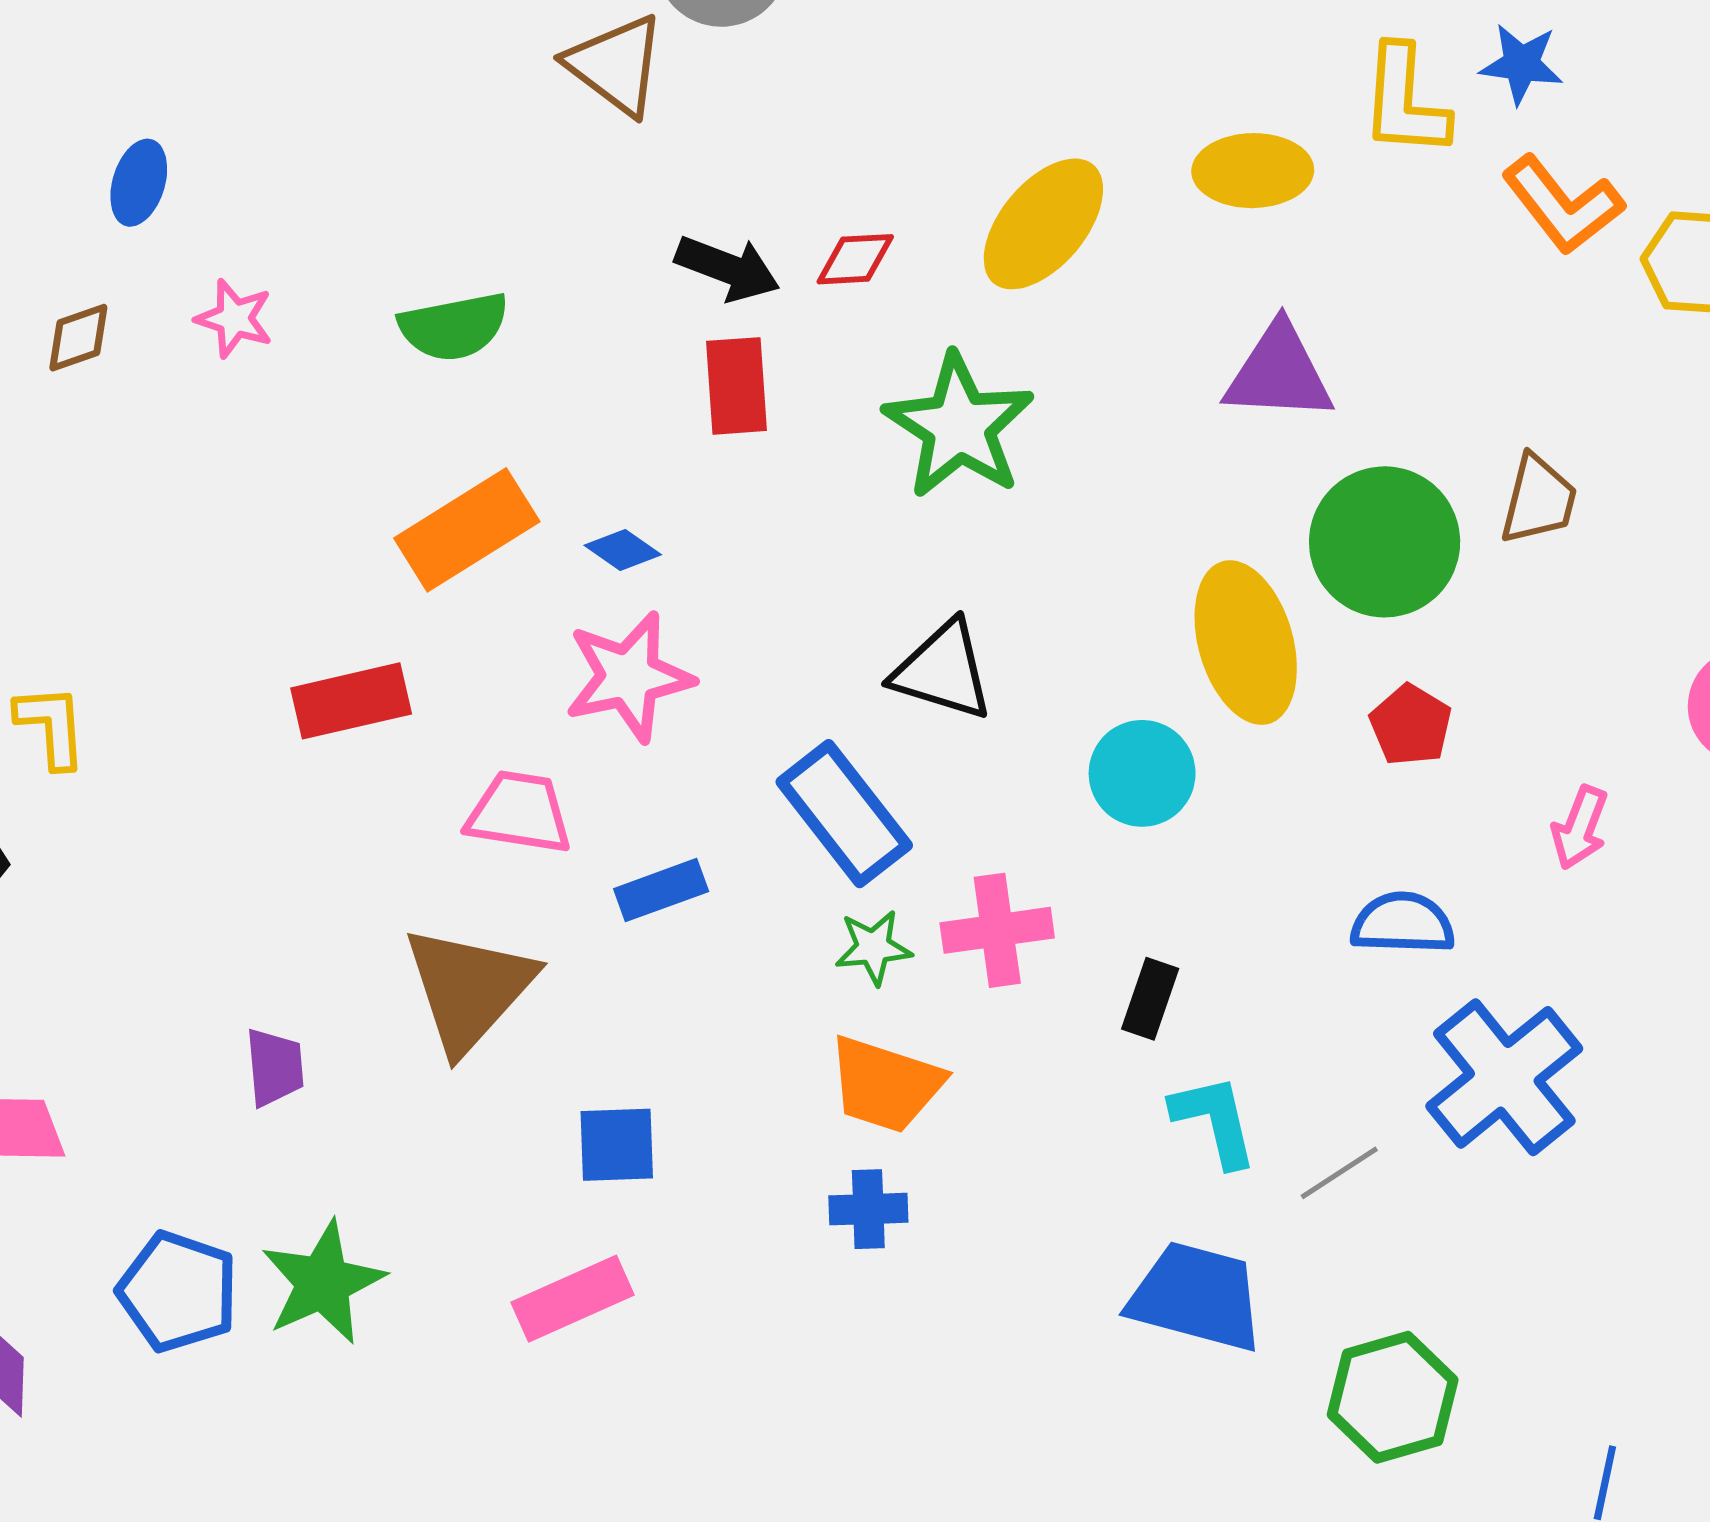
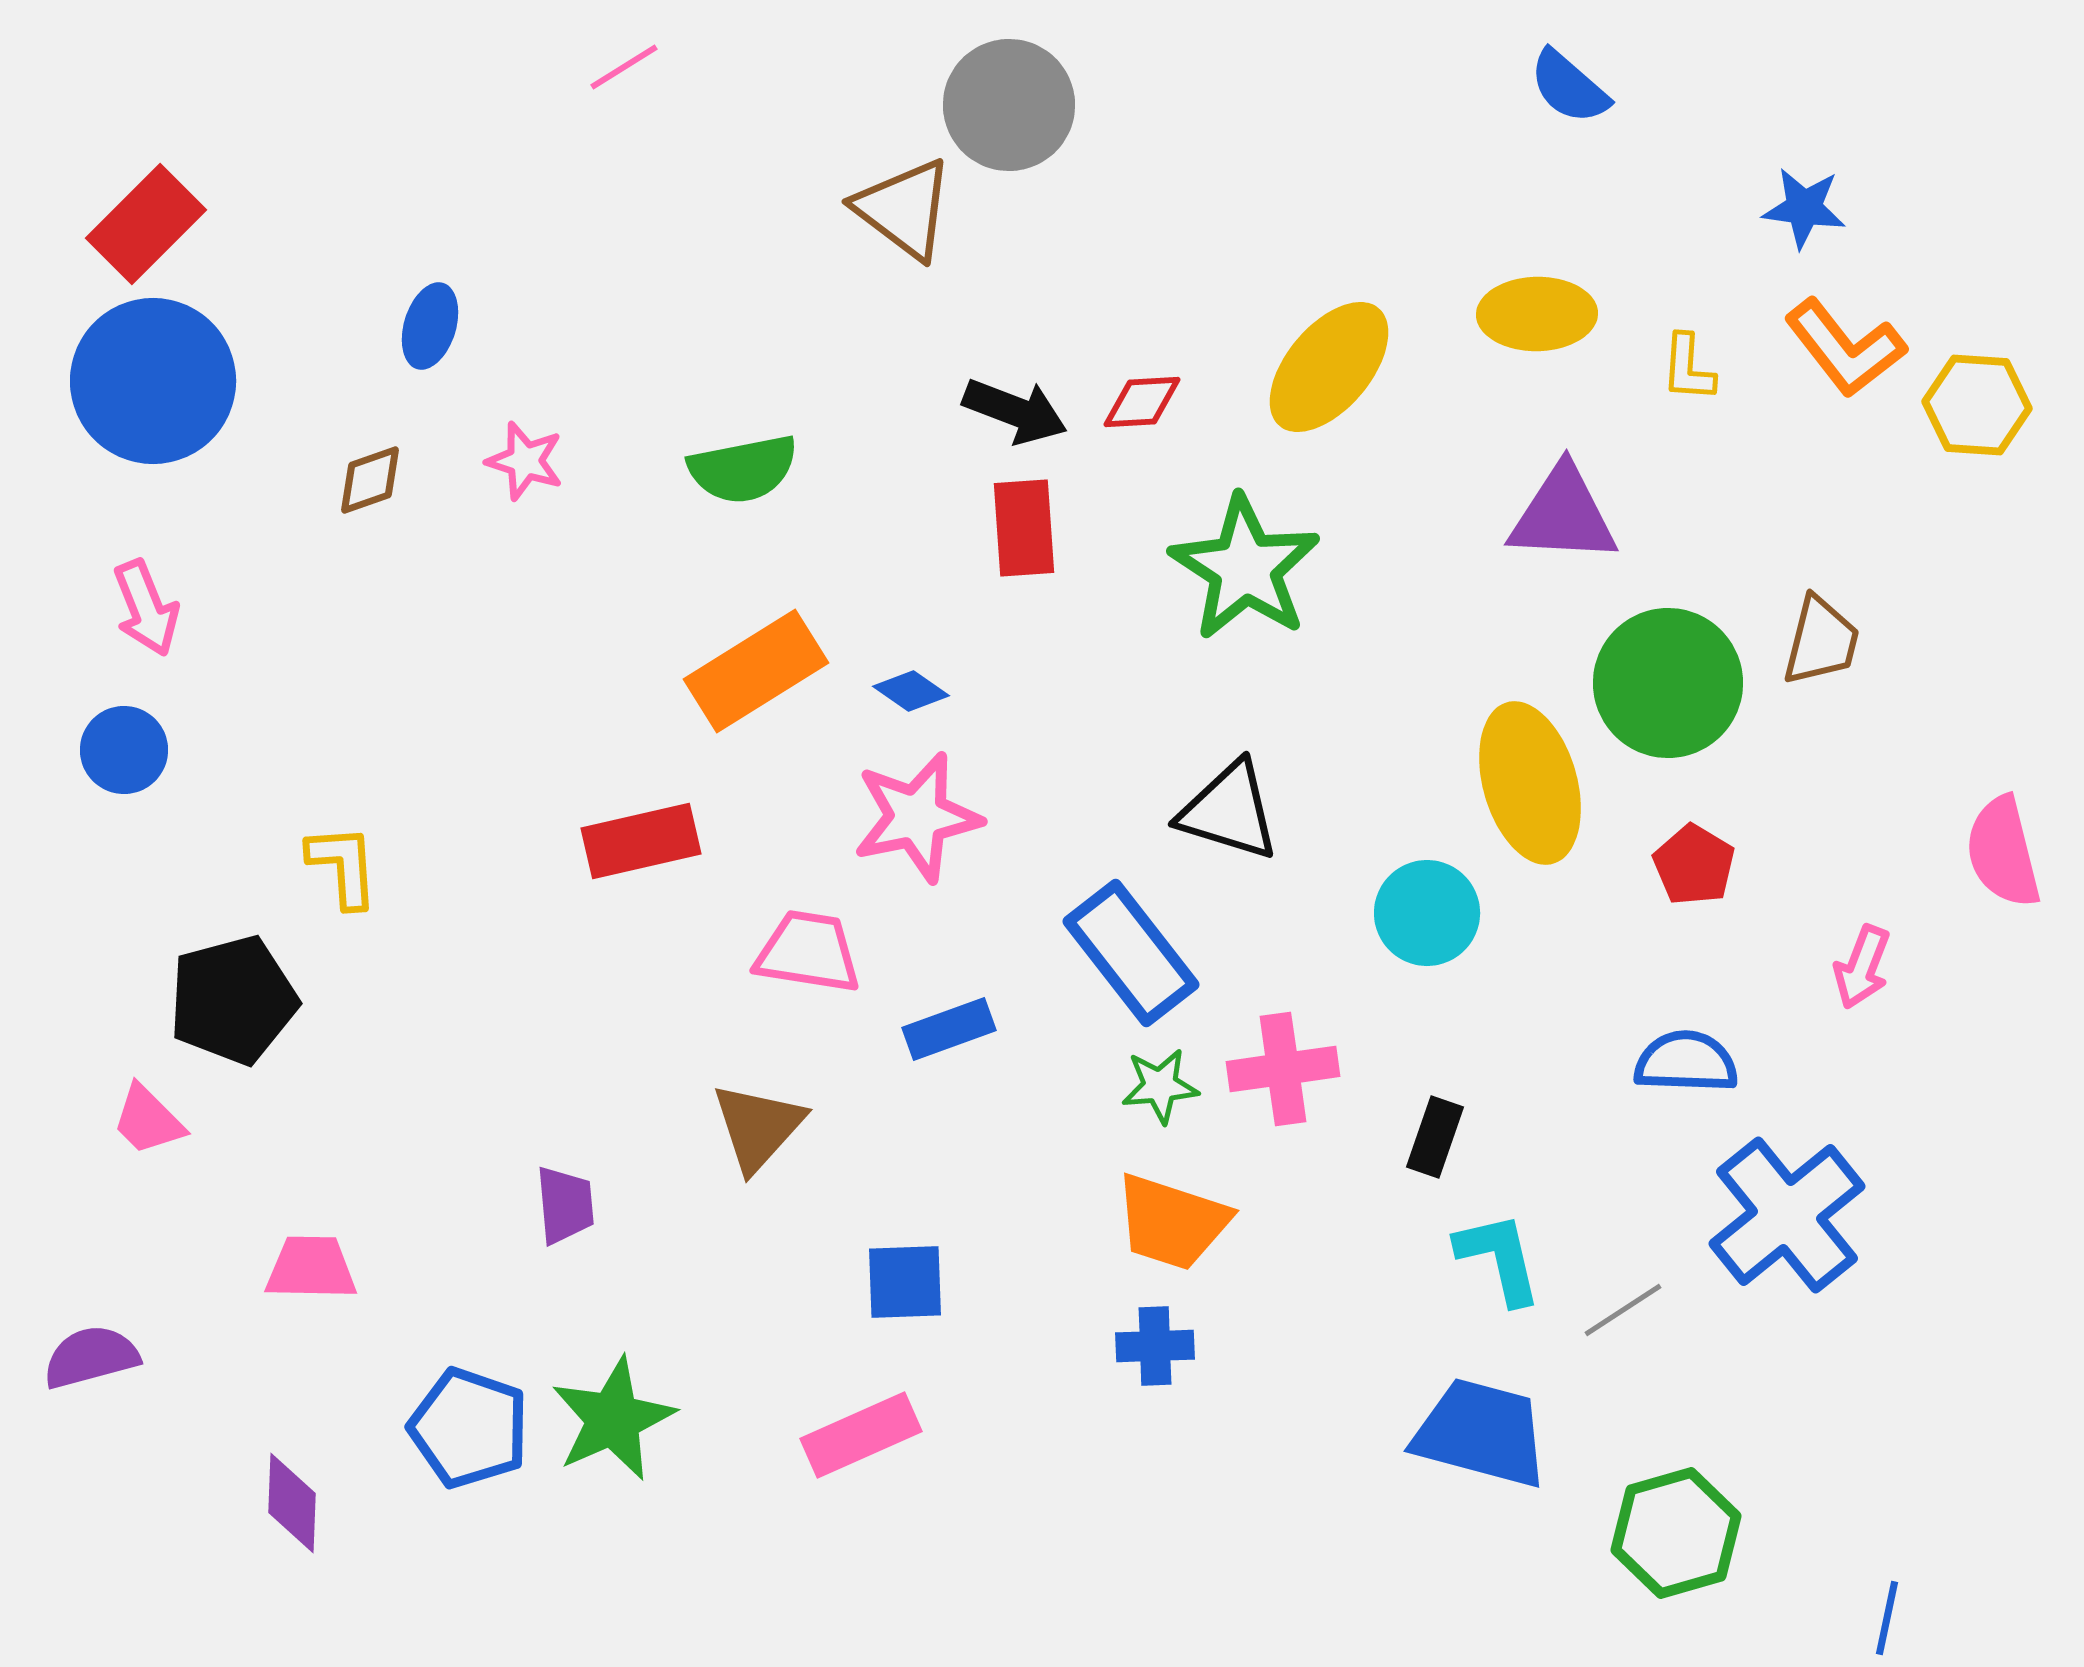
yellow L-shape: (1405, 101) -> (1688, 368), moved, size x0.6
brown triangle: (469, 989) -> (758, 1127), size x0.7

